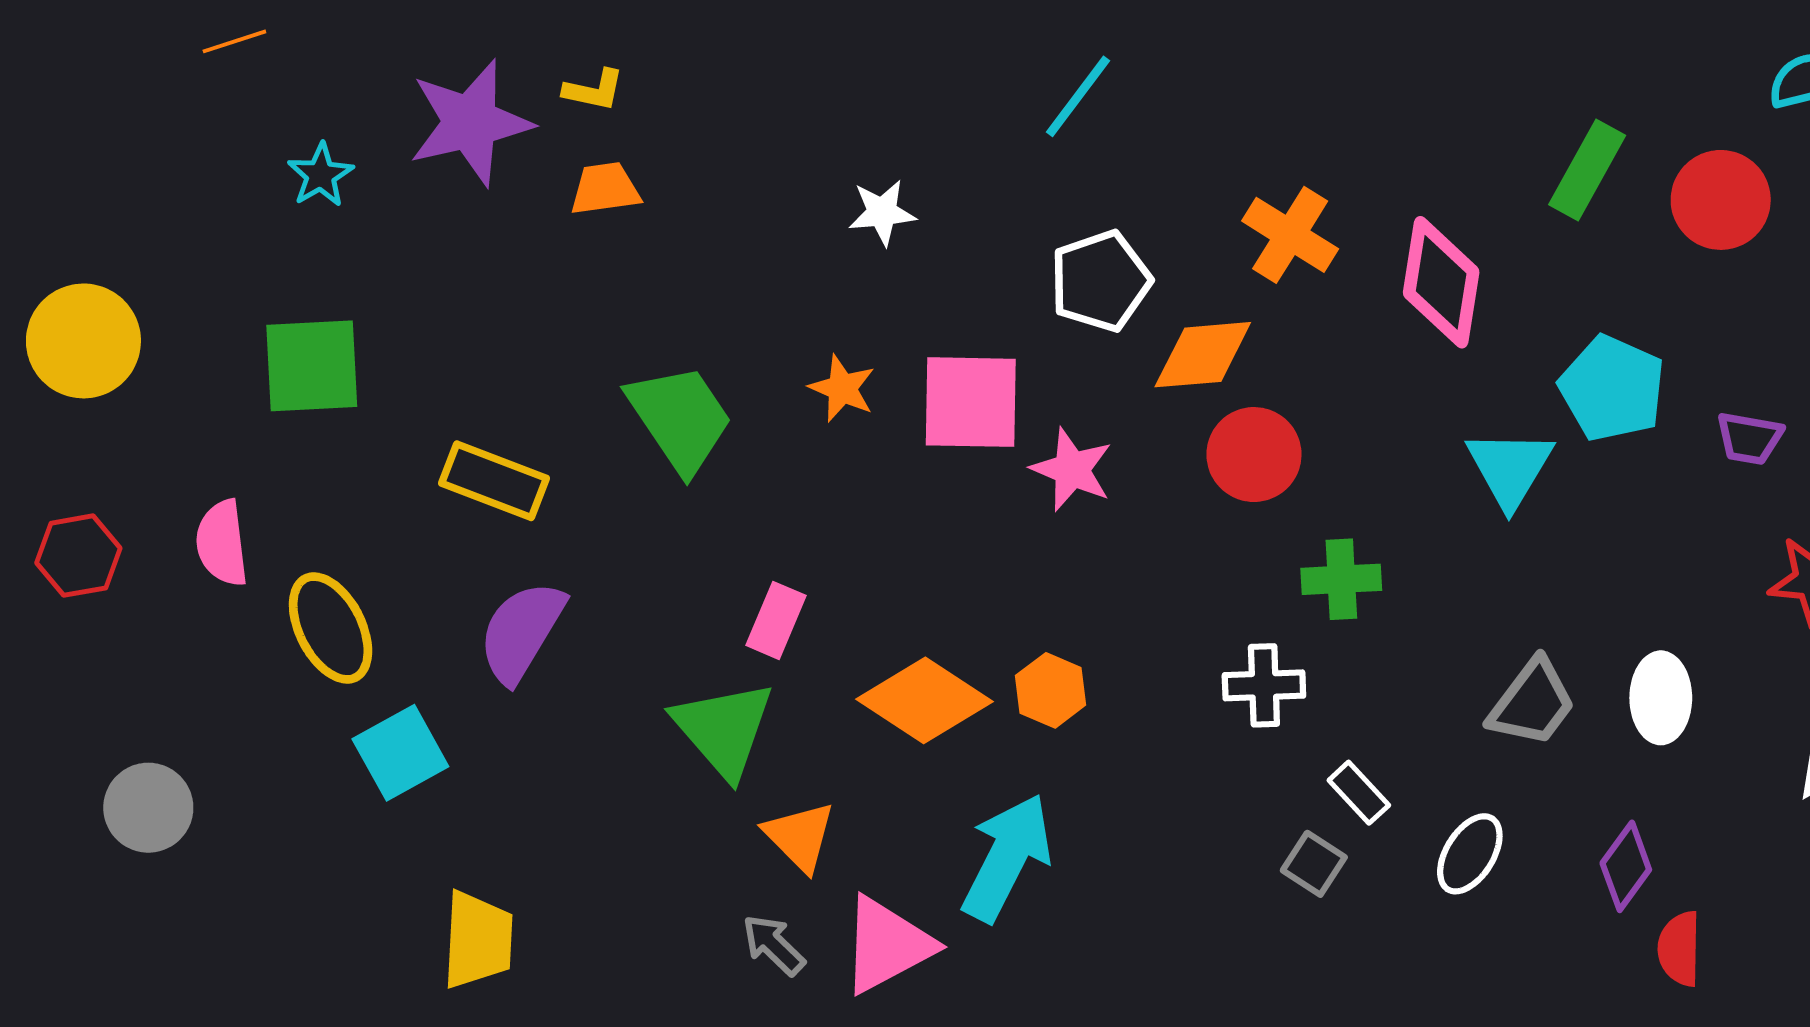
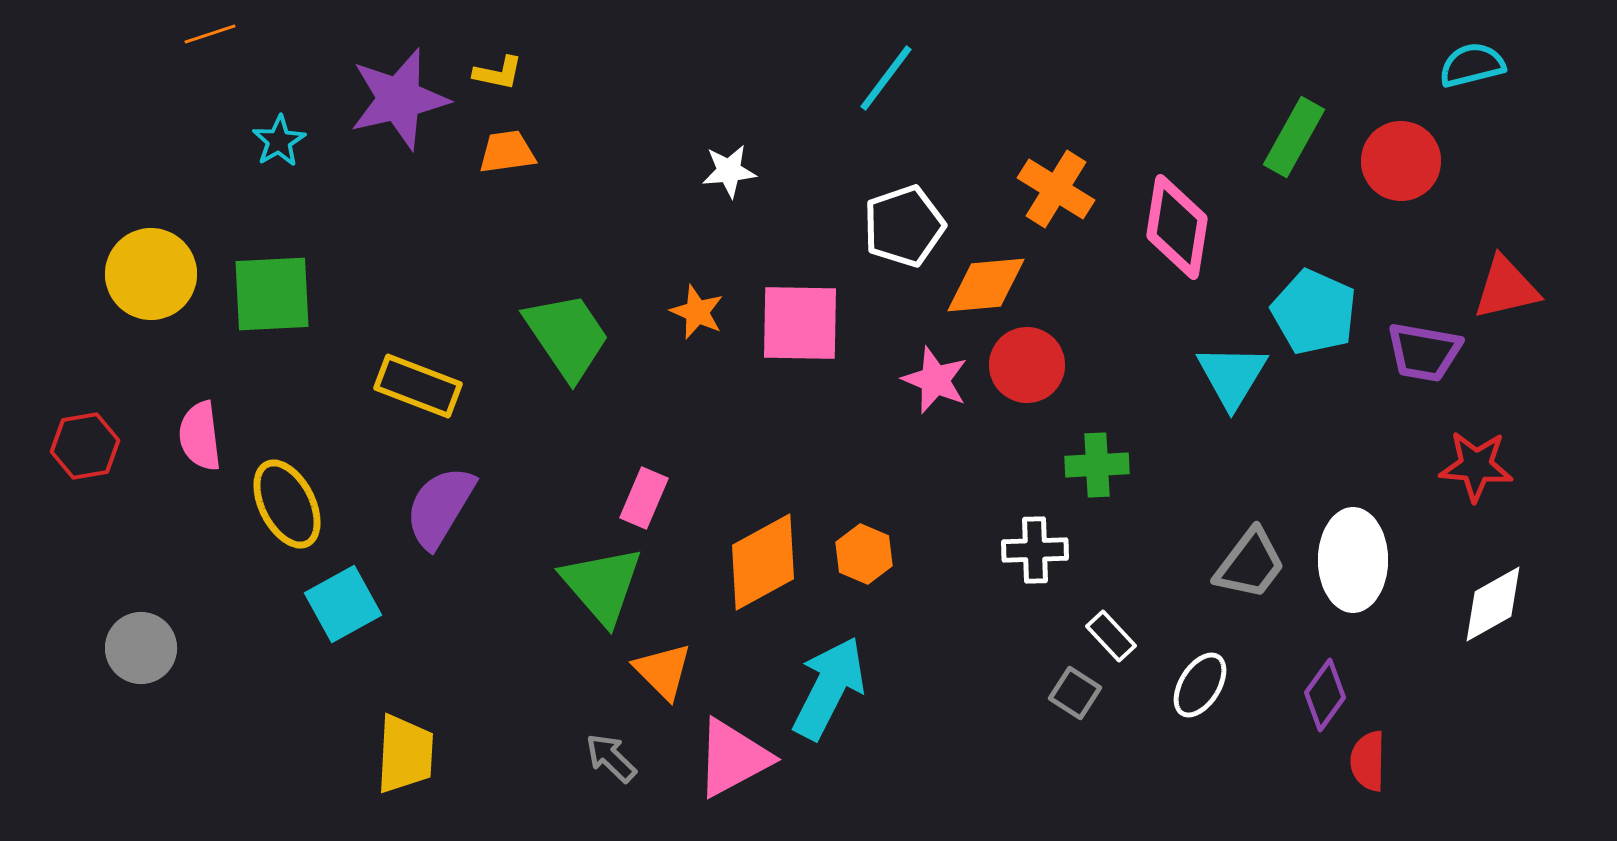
yellow circle: (83, 341) -> (151, 274), moved
purple trapezoid: (1749, 438) -> (1424, 352), size x1.4
pink star: (1072, 469) -> (935, 380), moved
white ellipse: (1661, 698) -> (1353, 560), size x1.4
orange diamond: (925, 700) -> (763, 562), turned -62
gray arrow: (774, 945) -> (611, 758), moved

